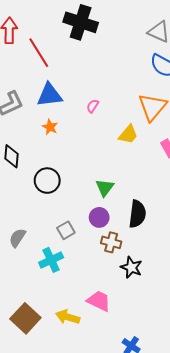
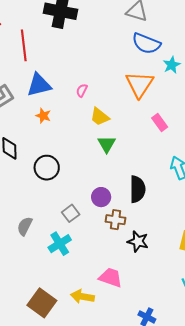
red line: (39, 53) -> (24, 45), turned 32
yellow trapezoid: (128, 134) -> (100, 117), moved, turned 95
green triangle: (105, 188) -> (107, 144), moved

